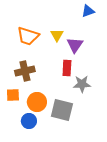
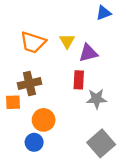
purple triangle: (75, 45) -> (88, 53), turned 42
orange square: (13, 95) -> (13, 102), moved
gray square: (62, 110) -> (101, 143), moved, turned 35

